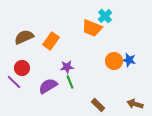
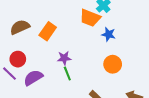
blue star: (129, 60) -> (109, 34), moved
orange circle: (114, 61) -> (113, 64), moved
purple semicircle: (48, 86) -> (33, 78), moved

